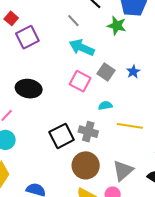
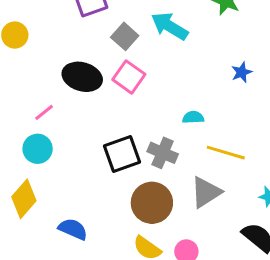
gray square: (106, 72) -> (125, 36), moved
pink square: (80, 81) -> (129, 77), moved
gray triangle: (123, 171) -> (206, 192), moved

